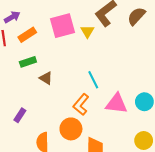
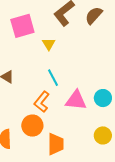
yellow triangle: (87, 31) -> (49, 44), moved

